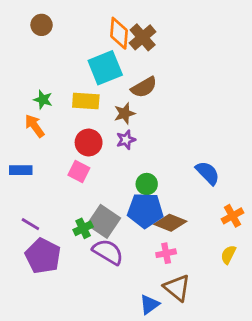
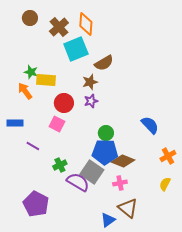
brown cross: (143, 37) -> (59, 27), moved
yellow rectangle: (86, 101) -> (46, 80), moved
gray square: (104, 221) -> (92, 172), moved
purple line: (30, 224) -> (33, 146), moved
purple pentagon: (43, 256) -> (36, 204), moved

